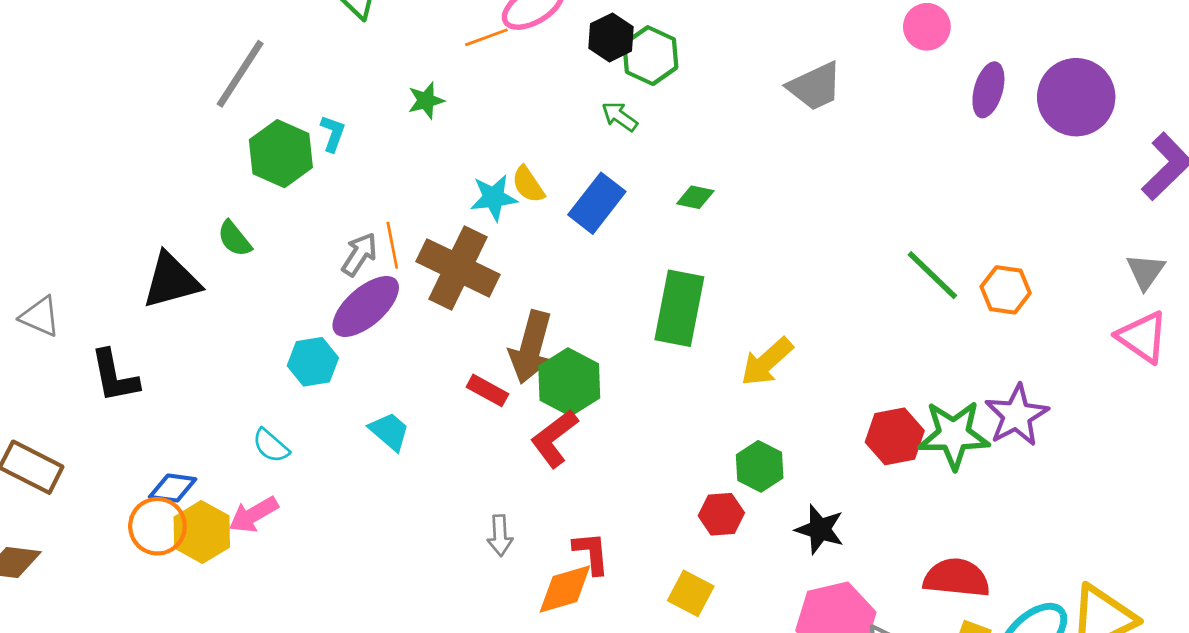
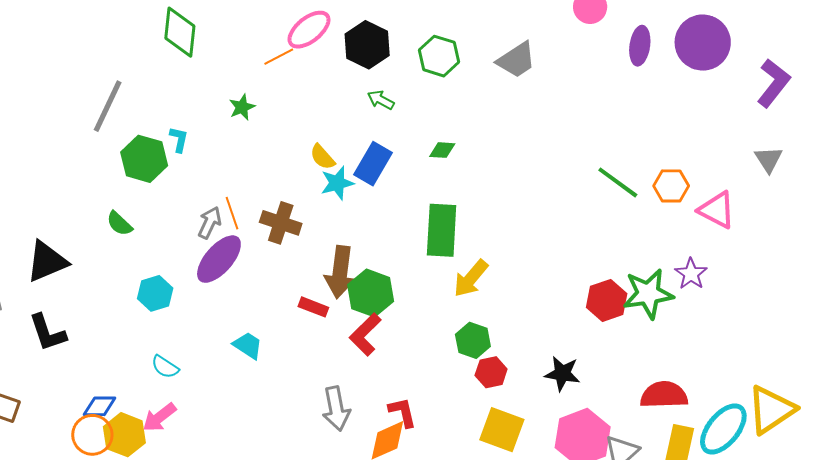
black hexagon: (611, 37) -> (367, 45), size x1.4
green hexagon: (650, 56) -> (439, 56), moved
cyan star: (494, 198) -> (337, 183), moved
brown cross: (458, 268) -> (281, 223), size x0.7
black triangle: (171, 281) -> (47, 261), moved
pink triangle: (1142, 337) -> (717, 210), moved
cyan hexagon: (313, 362) -> (155, 293), moved
yellow arrow: (767, 362) -> (471, 278), moved
purple star: (1017, 415) -> (691, 274), size x0.7
green hexagon: (760, 466) -> (473, 340), moved
gray arrow: (500, 536) -> (336, 409), size x1.5
yellow square: (691, 593) -> (502, 430), moved, size x1.4

